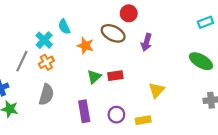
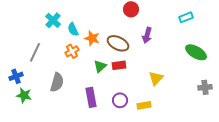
cyan rectangle: (205, 22) -> (186, 17), moved
cyan semicircle: (64, 27) -> (73, 29), moved
brown ellipse: (113, 33) -> (118, 43), moved
cyan cross: (44, 40) -> (53, 20), moved
orange cross: (46, 62) -> (72, 51), moved

